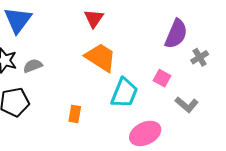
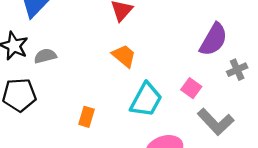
orange trapezoid: (101, 57) -> (124, 56), size x0.7
gray L-shape: (187, 105) -> (216, 122), size x1.4

